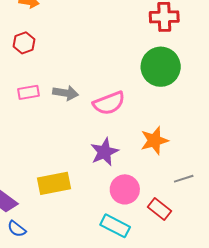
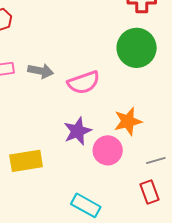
pink circle: (125, 189) -> (108, 150), moved
red rectangle: (159, 209) -> (150, 192), moved, turned 30

